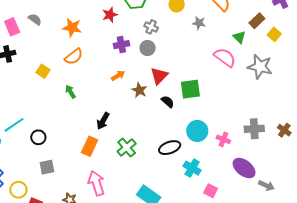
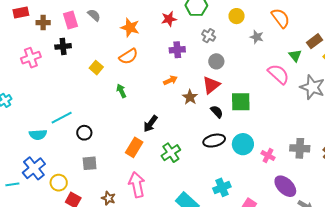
gray circle: (148, 48) -> (216, 61), moved
black ellipse: (170, 148) -> (214, 141), moved
cyan cross: (192, 168) -> (222, 187), moved, turned 30

